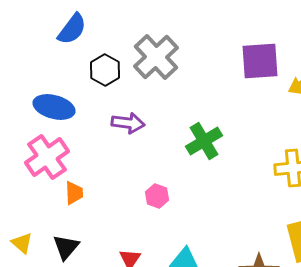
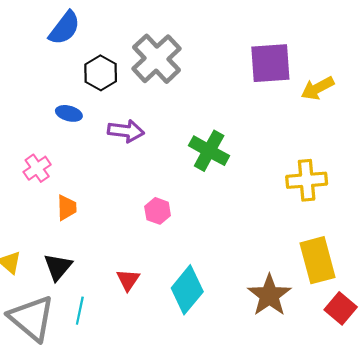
blue ellipse: (54, 107) -> (69, 113), moved, size x0.6
green cross: (204, 141) -> (209, 151), turned -30
pink cross: (47, 157) -> (37, 168), size x0.6

